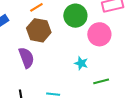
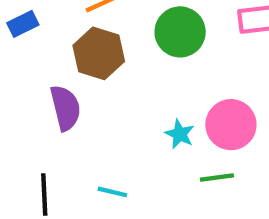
pink circle: (99, 34) -> (231, 125), moved

